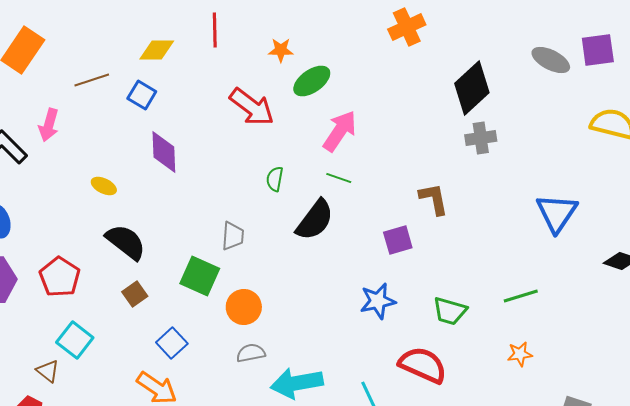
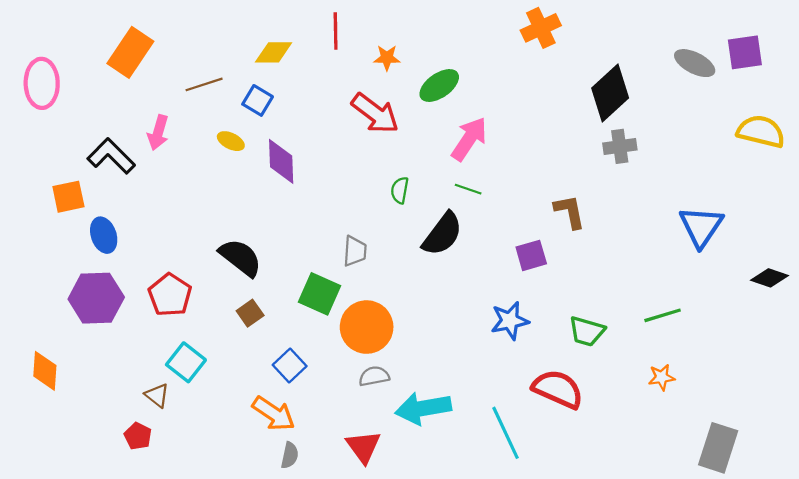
orange star: (281, 50) -> (387, 58), moved
yellow ellipse: (104, 186) -> (231, 141), moved
orange circle: (244, 307) -> (367, 327), size x1.4

